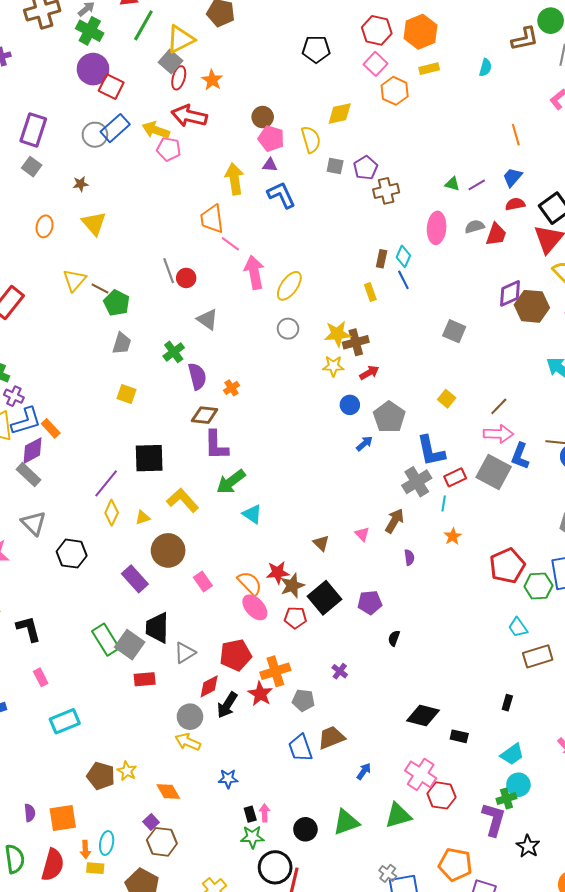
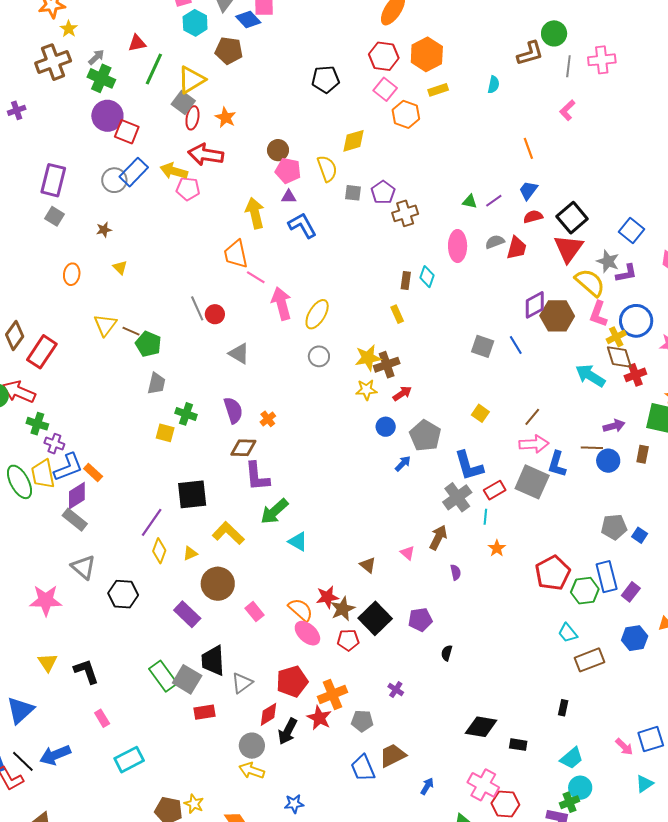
yellow triangle: (94, 223) -> (120, 268), size x0.6
blue line: (403, 280) -> (516, 345), moved
green cross: (174, 352) -> (186, 414), moved, turned -30

